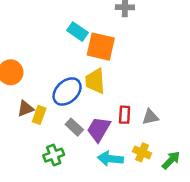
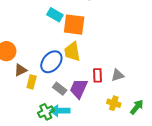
brown triangle: (25, 109) -> (20, 70), moved
cyan arrow: (110, 159) -> (60, 111), moved

